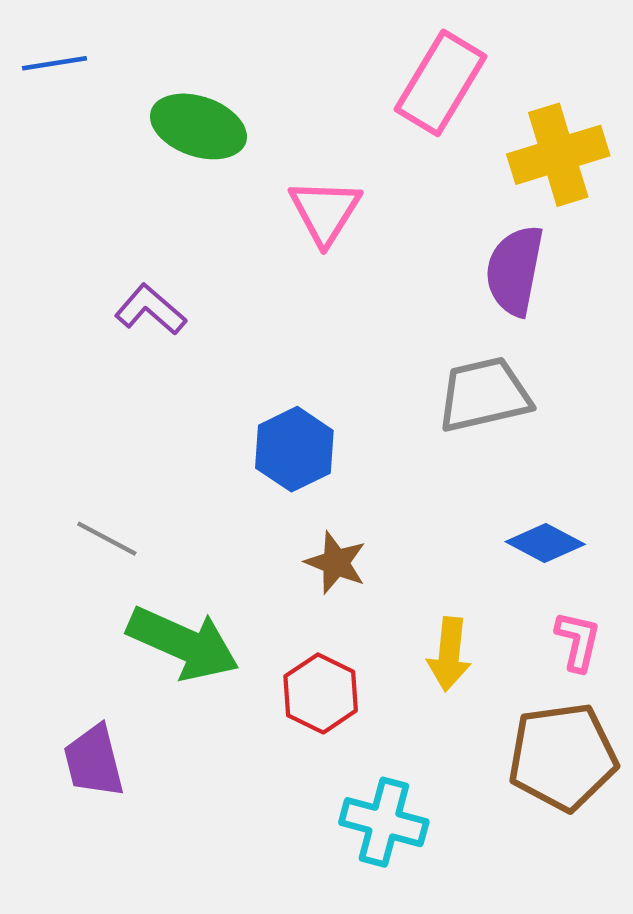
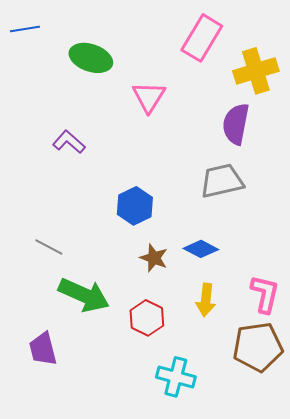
blue diamond: (545, 543) -> (201, 249), moved
pink L-shape: (578, 641) -> (265, 294), size x1.4

